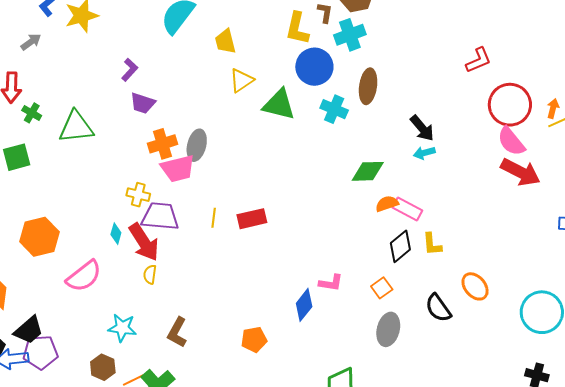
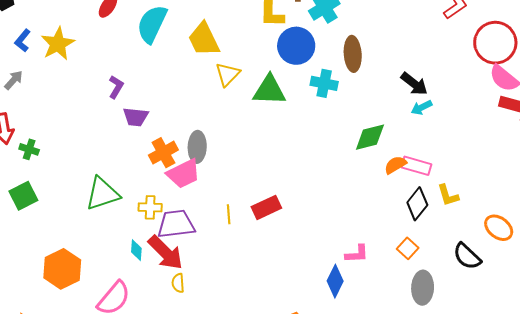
yellow trapezoid: (225, 41) -> (204, 39), size x1.4
green triangle: (76, 127) -> (102, 194), moved

